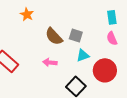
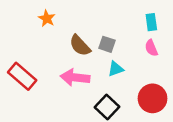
pink arrow: (50, 62) -> (75, 77), size x1.6
red circle: (105, 70) -> (153, 98), moved

